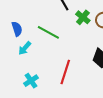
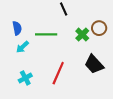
green cross: (83, 17) -> (82, 35), moved
green line: (48, 32) -> (46, 34), turned -35

